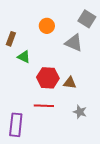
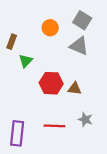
gray square: (87, 19) -> (82, 20), moved
green triangle: (24, 57) -> (26, 61), turned 48
red line: (44, 106) -> (54, 126), moved

